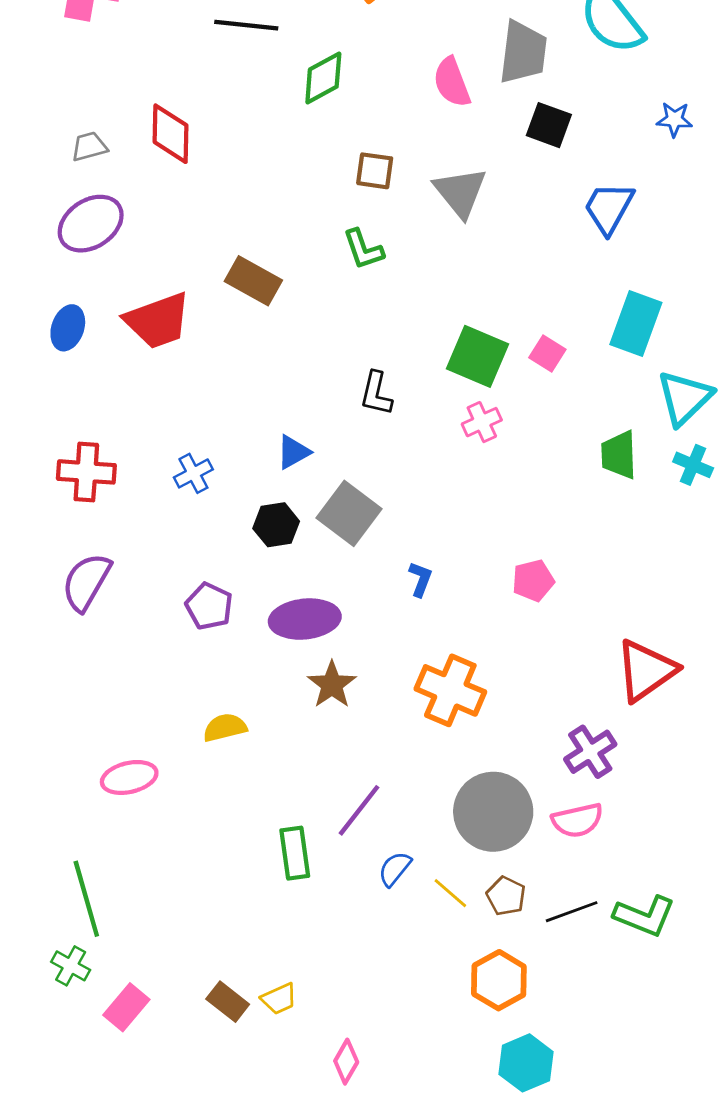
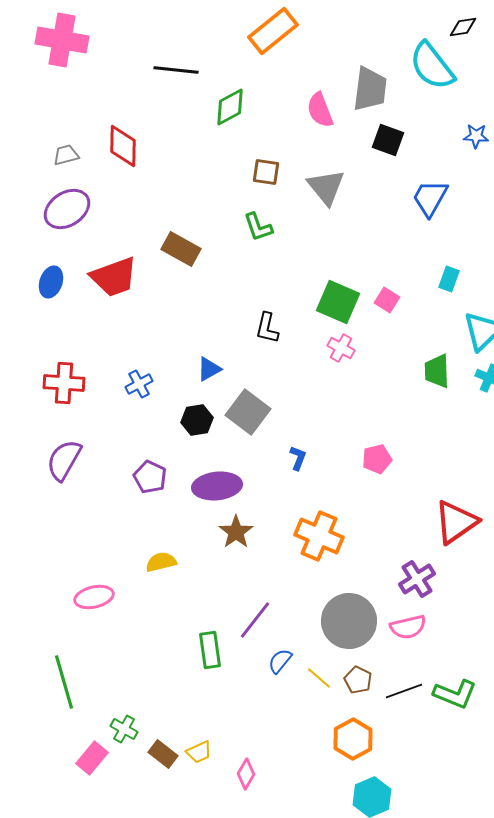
cyan rectangle: (636, 324) -> (449, 279), size x0.6
pink cross: (482, 422) -> (341, 348), turned -36
green cross: (71, 966) -> (124, 729), moved
pink diamond: (346, 1062) -> (246, 774), moved

